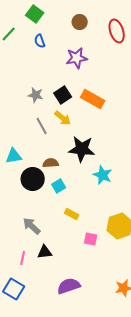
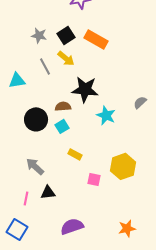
cyan triangle: (14, 156) -> (17, 80), moved
brown semicircle: (51, 163) -> (63, 106), moved

